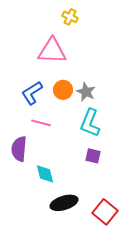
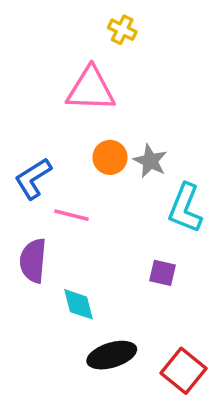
blue L-shape: (32, 93) -> (33, 178), moved
cyan L-shape: (90, 123) -> (185, 208), moved

